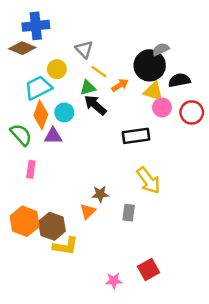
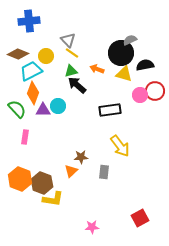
brown diamond: (22, 48) -> (18, 54), moved
yellow line: (99, 72) -> (72, 53), moved
orange arrow: (120, 85) -> (97, 69), turned -128
pink circle: (162, 107) -> (140, 95), moved
cyan circle: (64, 112) -> (58, 106), moved
red square: (148, 270) -> (140, 218), moved

